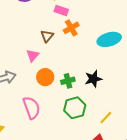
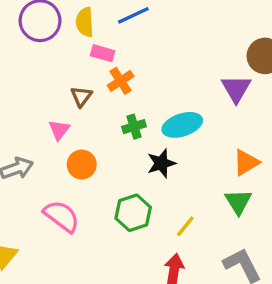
cyan ellipse: (109, 39) -> (182, 125), moved
green cross: (68, 81) -> (134, 127), moved
pink semicircle: (32, 108) -> (62, 216), turned -30

